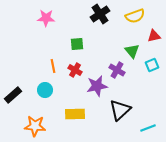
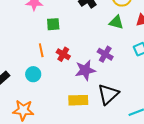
green square: (77, 44) -> (53, 24), moved
green triangle: (132, 51) -> (116, 22), moved, turned -35
yellow rectangle: (75, 114) -> (78, 100), moved

